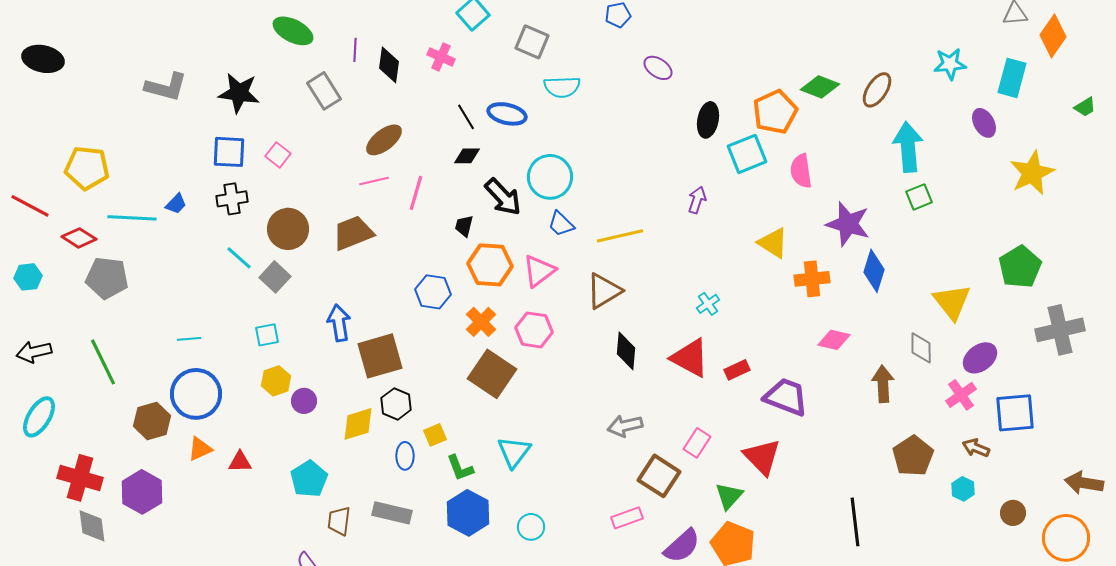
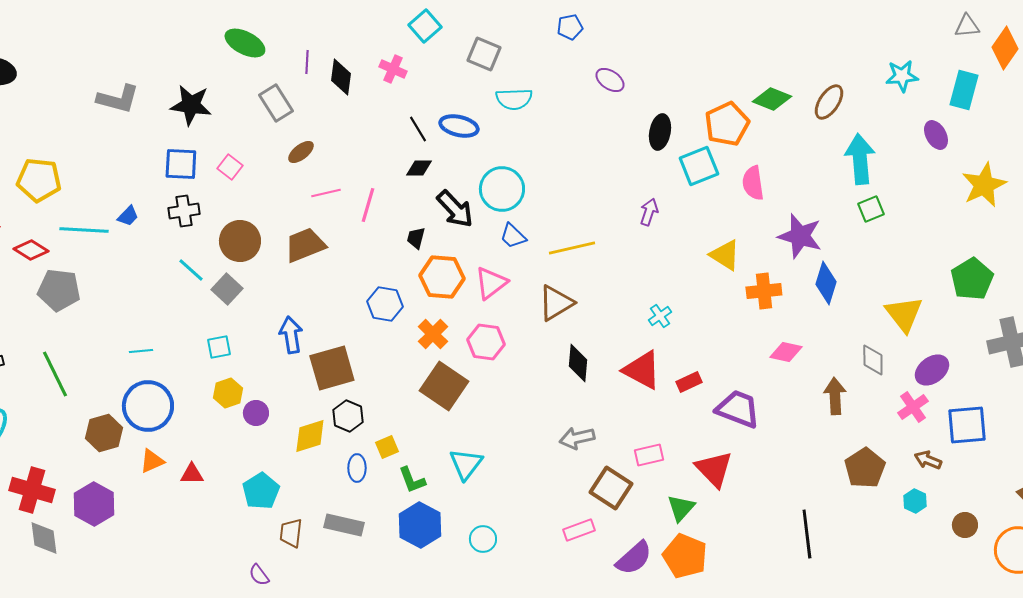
brown ellipse: (384, 140) -> (301, 152), moved, size x0.7
pink rectangle: (697, 443) -> (649, 455), turned 44

